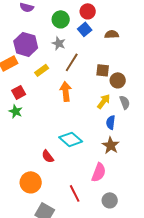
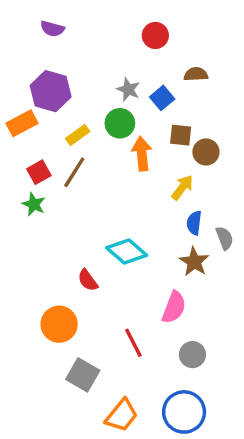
green circle: (61, 19) -> (120, 123), moved
blue square: (85, 29) -> (162, 98), moved
gray star: (59, 43) -> (128, 89), moved
brown line: (72, 62) -> (74, 172), moved
orange arrow: (66, 91) -> (142, 154), moved
gray semicircle: (125, 102) -> (225, 238), moved

